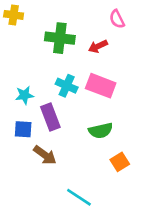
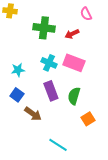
purple rectangle: (50, 117) -> (51, 91), moved
blue square: (23, 129) -> (17, 95), turned 32
green semicircle: (101, 131) -> (74, 96), turned 120

